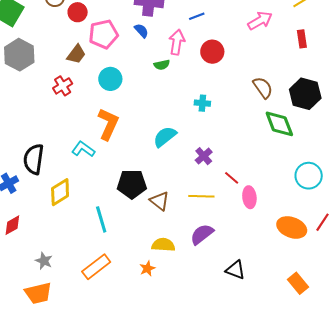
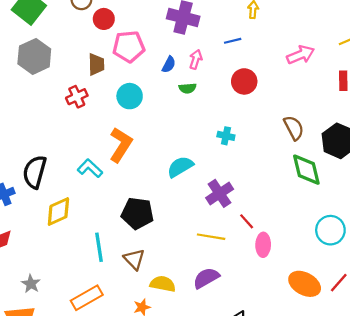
blue semicircle: (141, 31) -> (169, 65), moved, turned 63
pink arrow: (177, 42) -> (196, 59), moved, size x0.7
brown trapezoid: (76, 54) -> (96, 64), turned -45
purple cross: (204, 156) -> (220, 193), size x1.4
brown triangle: (159, 201) -> (134, 259), moved

